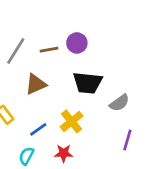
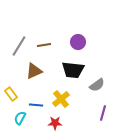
purple circle: (77, 43) -> (78, 42), moved
blue line: (38, 129) -> (36, 105), turned 40
cyan semicircle: (26, 156) -> (20, 118), moved

